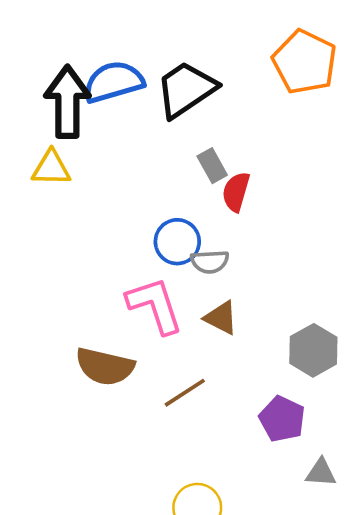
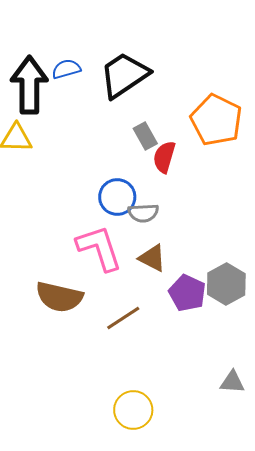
orange pentagon: (305, 62) -> (216, 120), moved
blue semicircle: (114, 82) -> (66, 69), size x0.6
purple pentagon: (282, 419) -> (187, 293), moved

